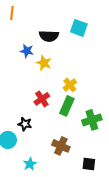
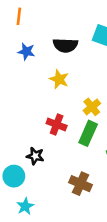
blue star: (27, 51) -> (26, 52), moved
red cross: (42, 99) -> (57, 125), turned -35
cyan star: (30, 164) -> (25, 206), moved

